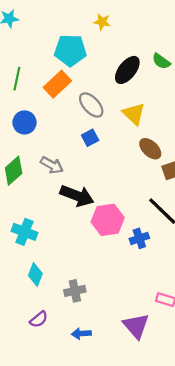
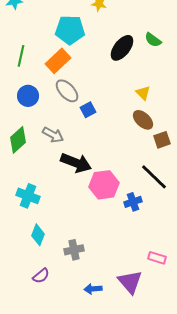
gray ellipse: (91, 105) -> (67, 91), moved
yellow triangle: (134, 114) -> (143, 93), moved, size x0.7
blue arrow: (81, 334) -> (93, 289), moved

